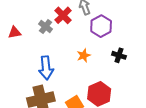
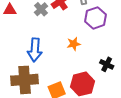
black cross: (119, 55) -> (107, 64), moved

